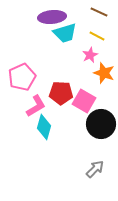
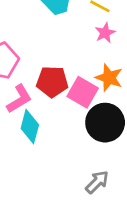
pink star: (90, 55) -> (105, 33), moved
orange star: (104, 73) -> (109, 78), moved

